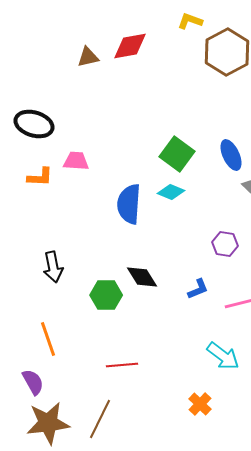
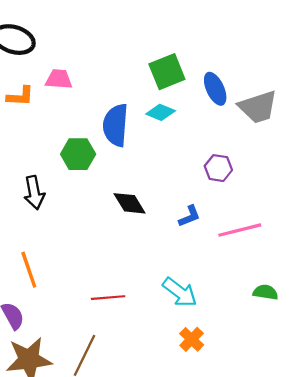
green square: (177, 154) -> (167, 72), turned 32
blue ellipse: (231, 155) -> (215, 89), moved
green hexagon: (106, 295) -> (78, 154), moved
cyan arrow: (223, 356) -> (180, 292), moved

